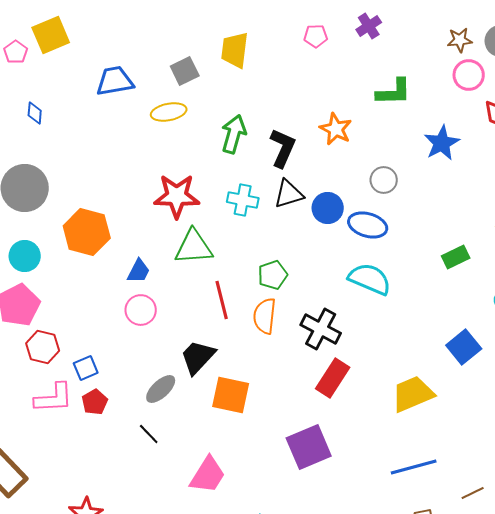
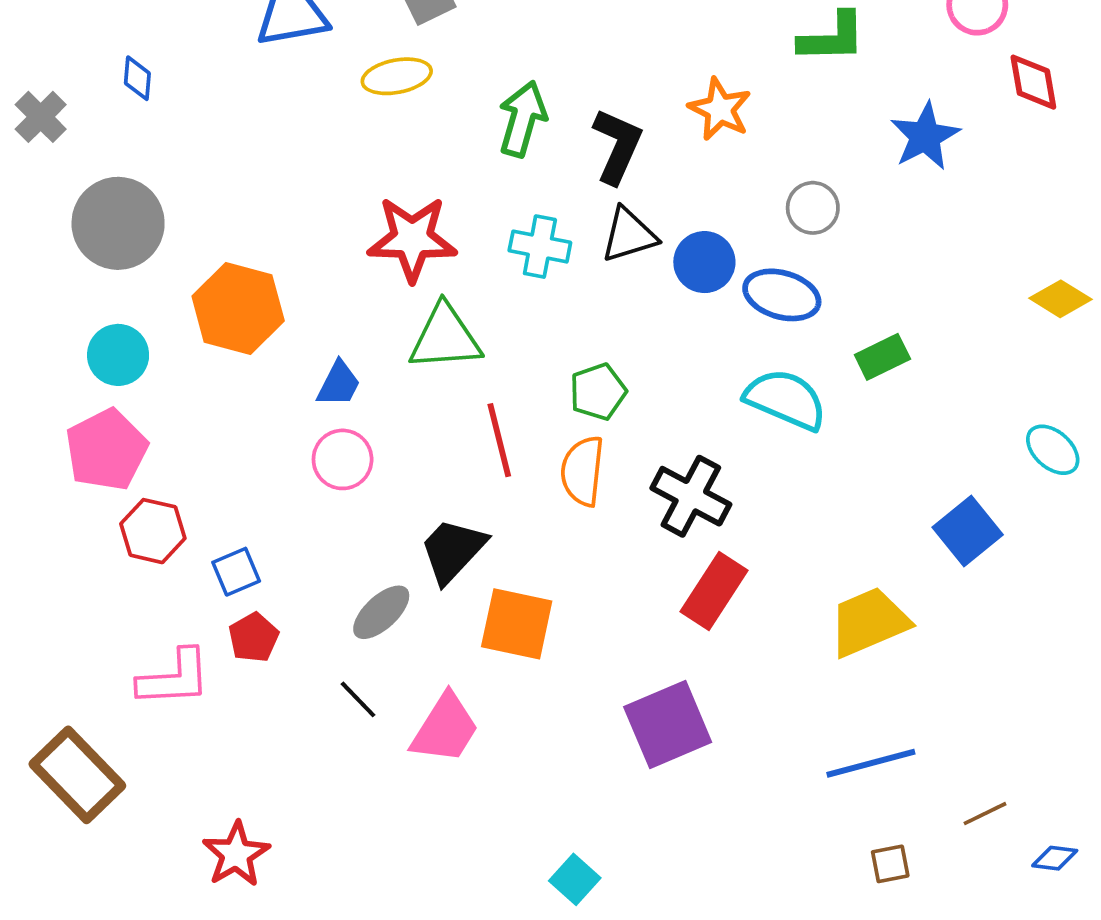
green rectangle: (456, 257) -> (882, 357), moved
pink L-shape: (54, 398) -> (174, 678), moved
pink trapezoid: (208, 475) -> (445, 728), moved

